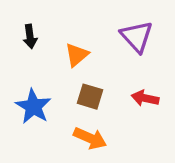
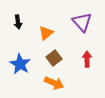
brown square: (90, 97) -> (54, 58), turned 35
red arrow: (145, 98) -> (87, 59), turned 77

